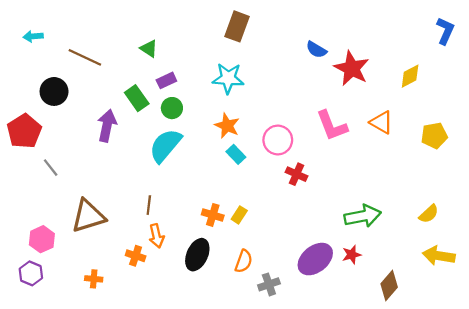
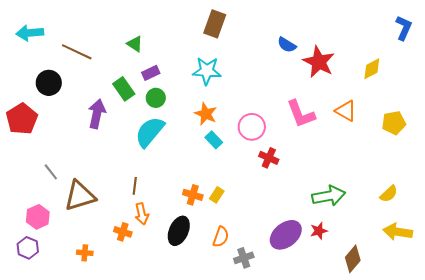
cyan arrow: (33, 36) -> (30, 33), size x1.5
gray line: (51, 168) -> (51, 172), moved

